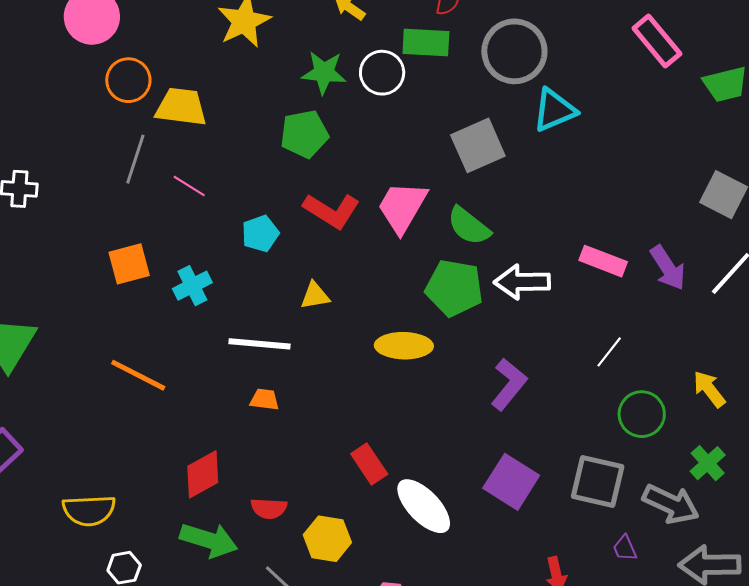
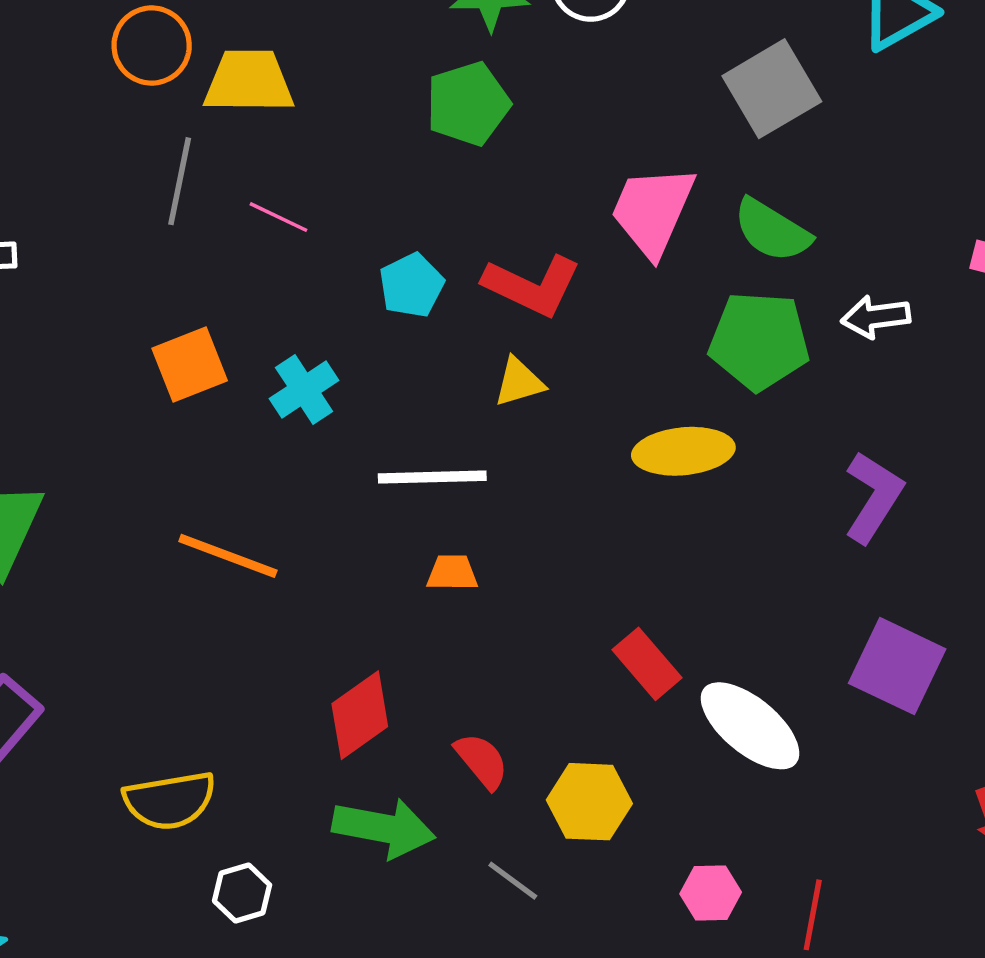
red L-shape: (332, 211) -> (532, 286), moved
white arrow: (522, 282) -> (876, 317), size x0.7
red semicircle: (269, 508) -> (482, 761), turned -126

